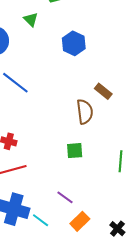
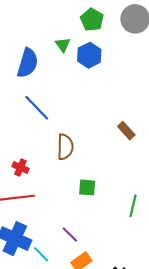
blue hexagon: (74, 43) -> (89, 55), moved
brown semicircle: (85, 112) -> (65, 147), moved

